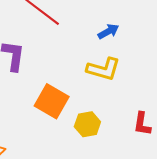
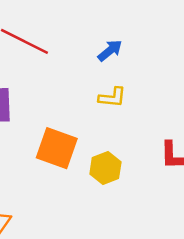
yellow L-shape: (103, 69) -> (112, 97), size x0.7

